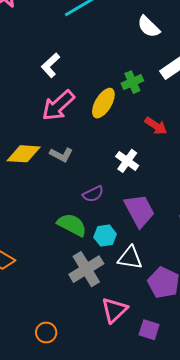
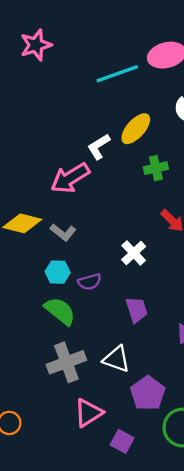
white L-shape: (51, 65) -> (99, 147), moved
yellow ellipse: (103, 103) -> (136, 129), moved
purple trapezoid: (139, 211) -> (137, 310), size x0.7
cyan hexagon: (105, 236) -> (58, 272), moved

